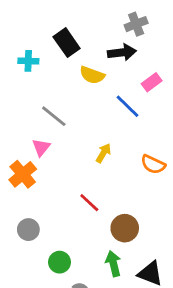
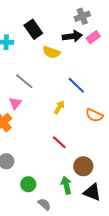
pink rectangle: (152, 82) -> (93, 37), moved
blue line: (128, 106) -> (76, 85), moved
red line: (89, 203) -> (59, 142), moved
brown circle: (125, 228) -> (83, 166), moved

